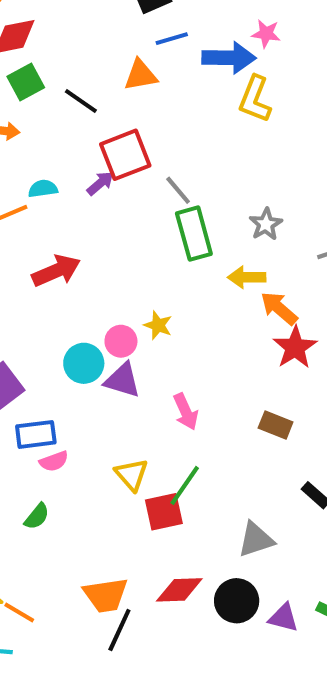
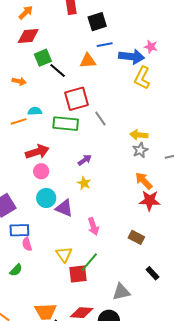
green square: (26, 82) -> (43, 58), moved
purple arrow: (100, 183) -> (85, 160), moved
gray star: (266, 224) -> (140, 150), moved
green rectangle: (194, 234) -> (66, 124), moved, turned -75
yellow arrow: (247, 277) -> (139, 135), moved
pink circle: (121, 341) -> (41, 171), moved
red star: (295, 347) -> (150, 201), turned 30
pink semicircle: (54, 461) -> (27, 244), turned 88

